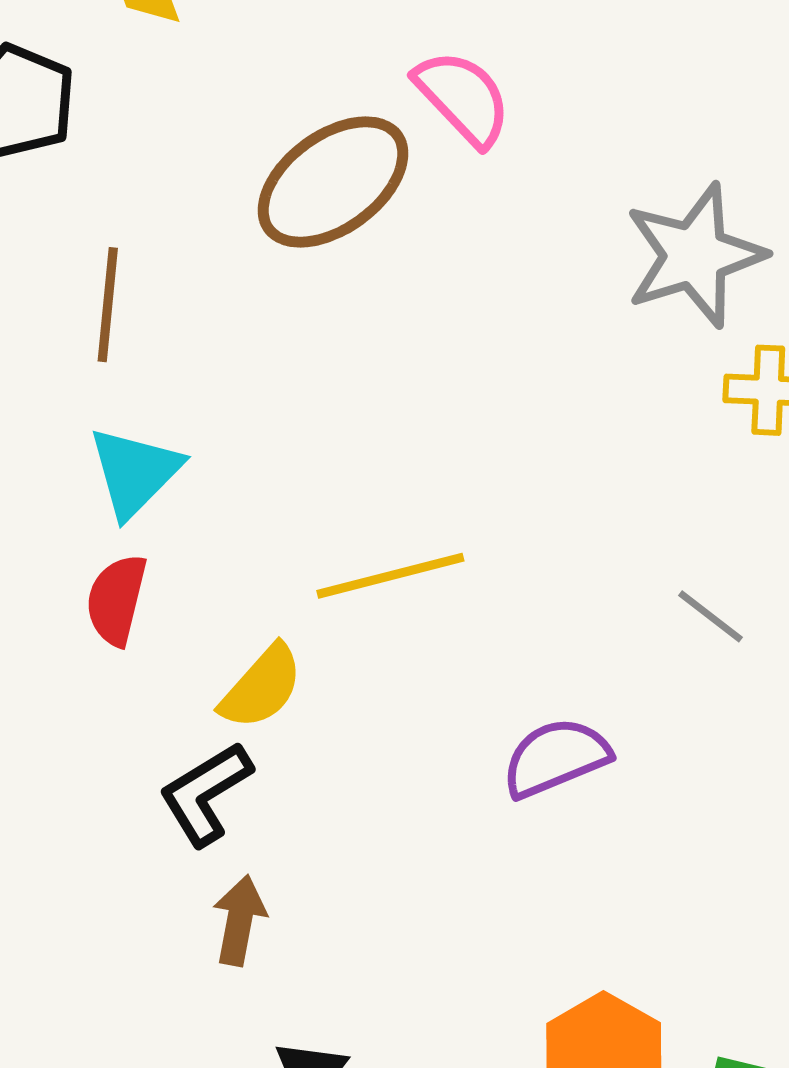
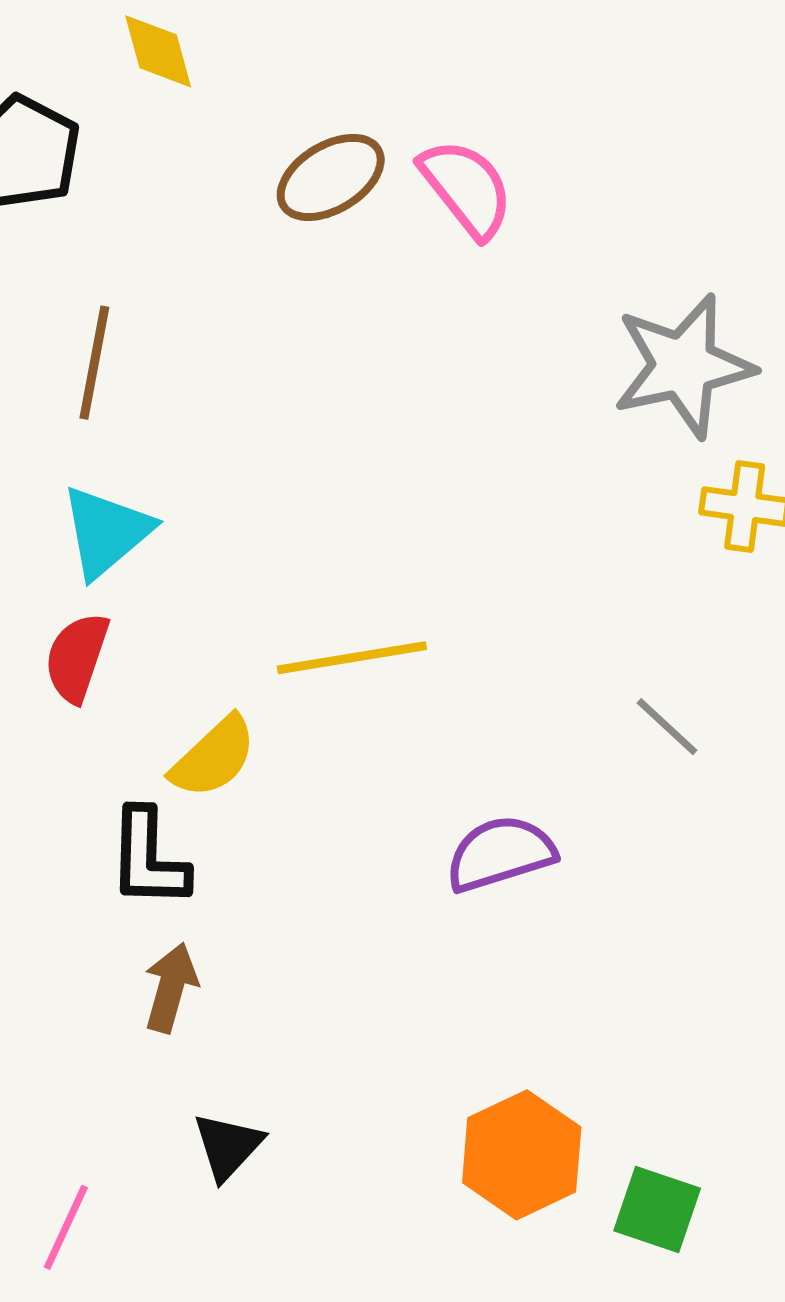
brown ellipse: (333, 182) -> (331, 177), moved, size x0.7
black L-shape: (206, 794) -> (148, 858), turned -62

